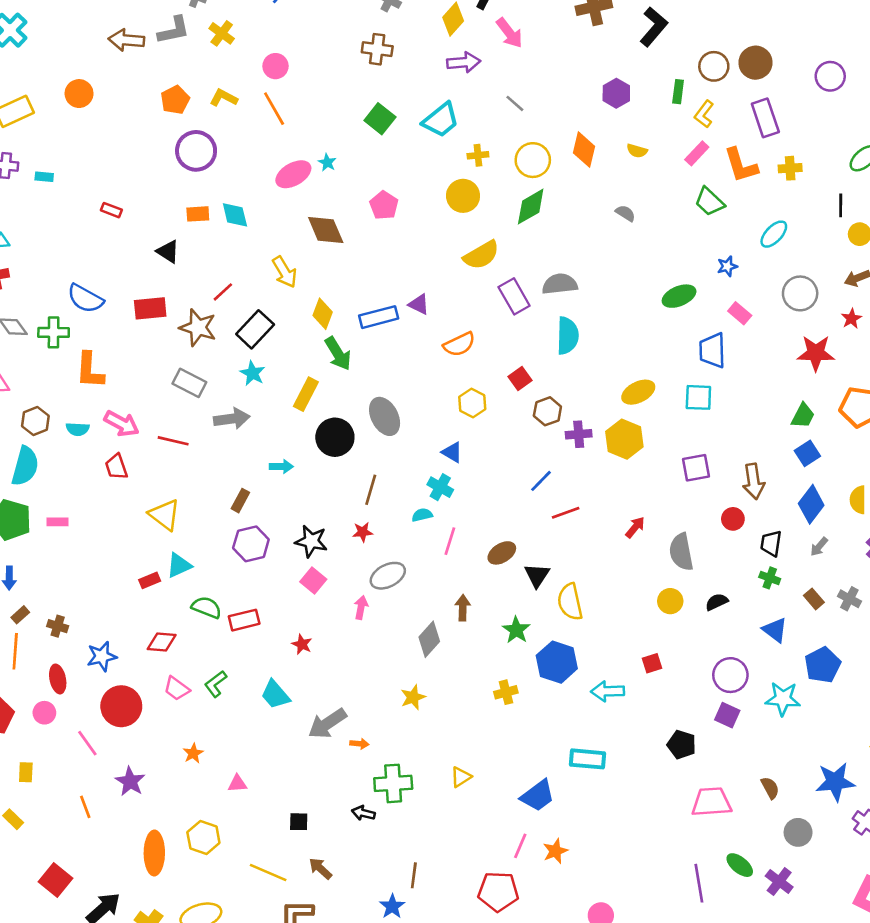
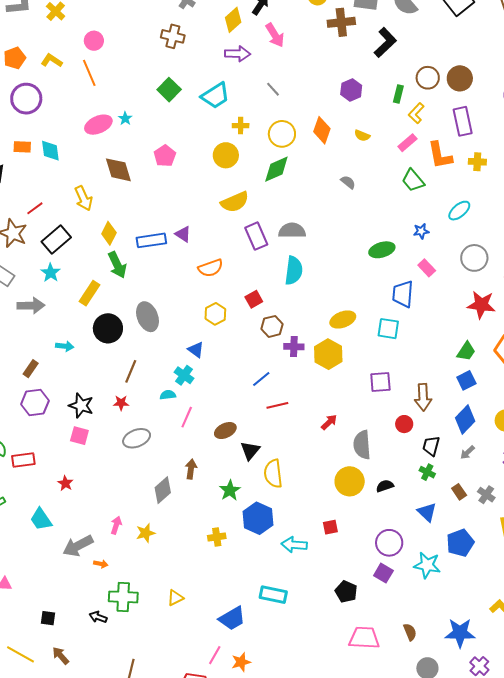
pink square: (313, 580) -> (79, 436), turned -30
yellow circle: (670, 601) -> (350, 481), size x1.5
pink arrow: (361, 607) -> (116, 525), moved

